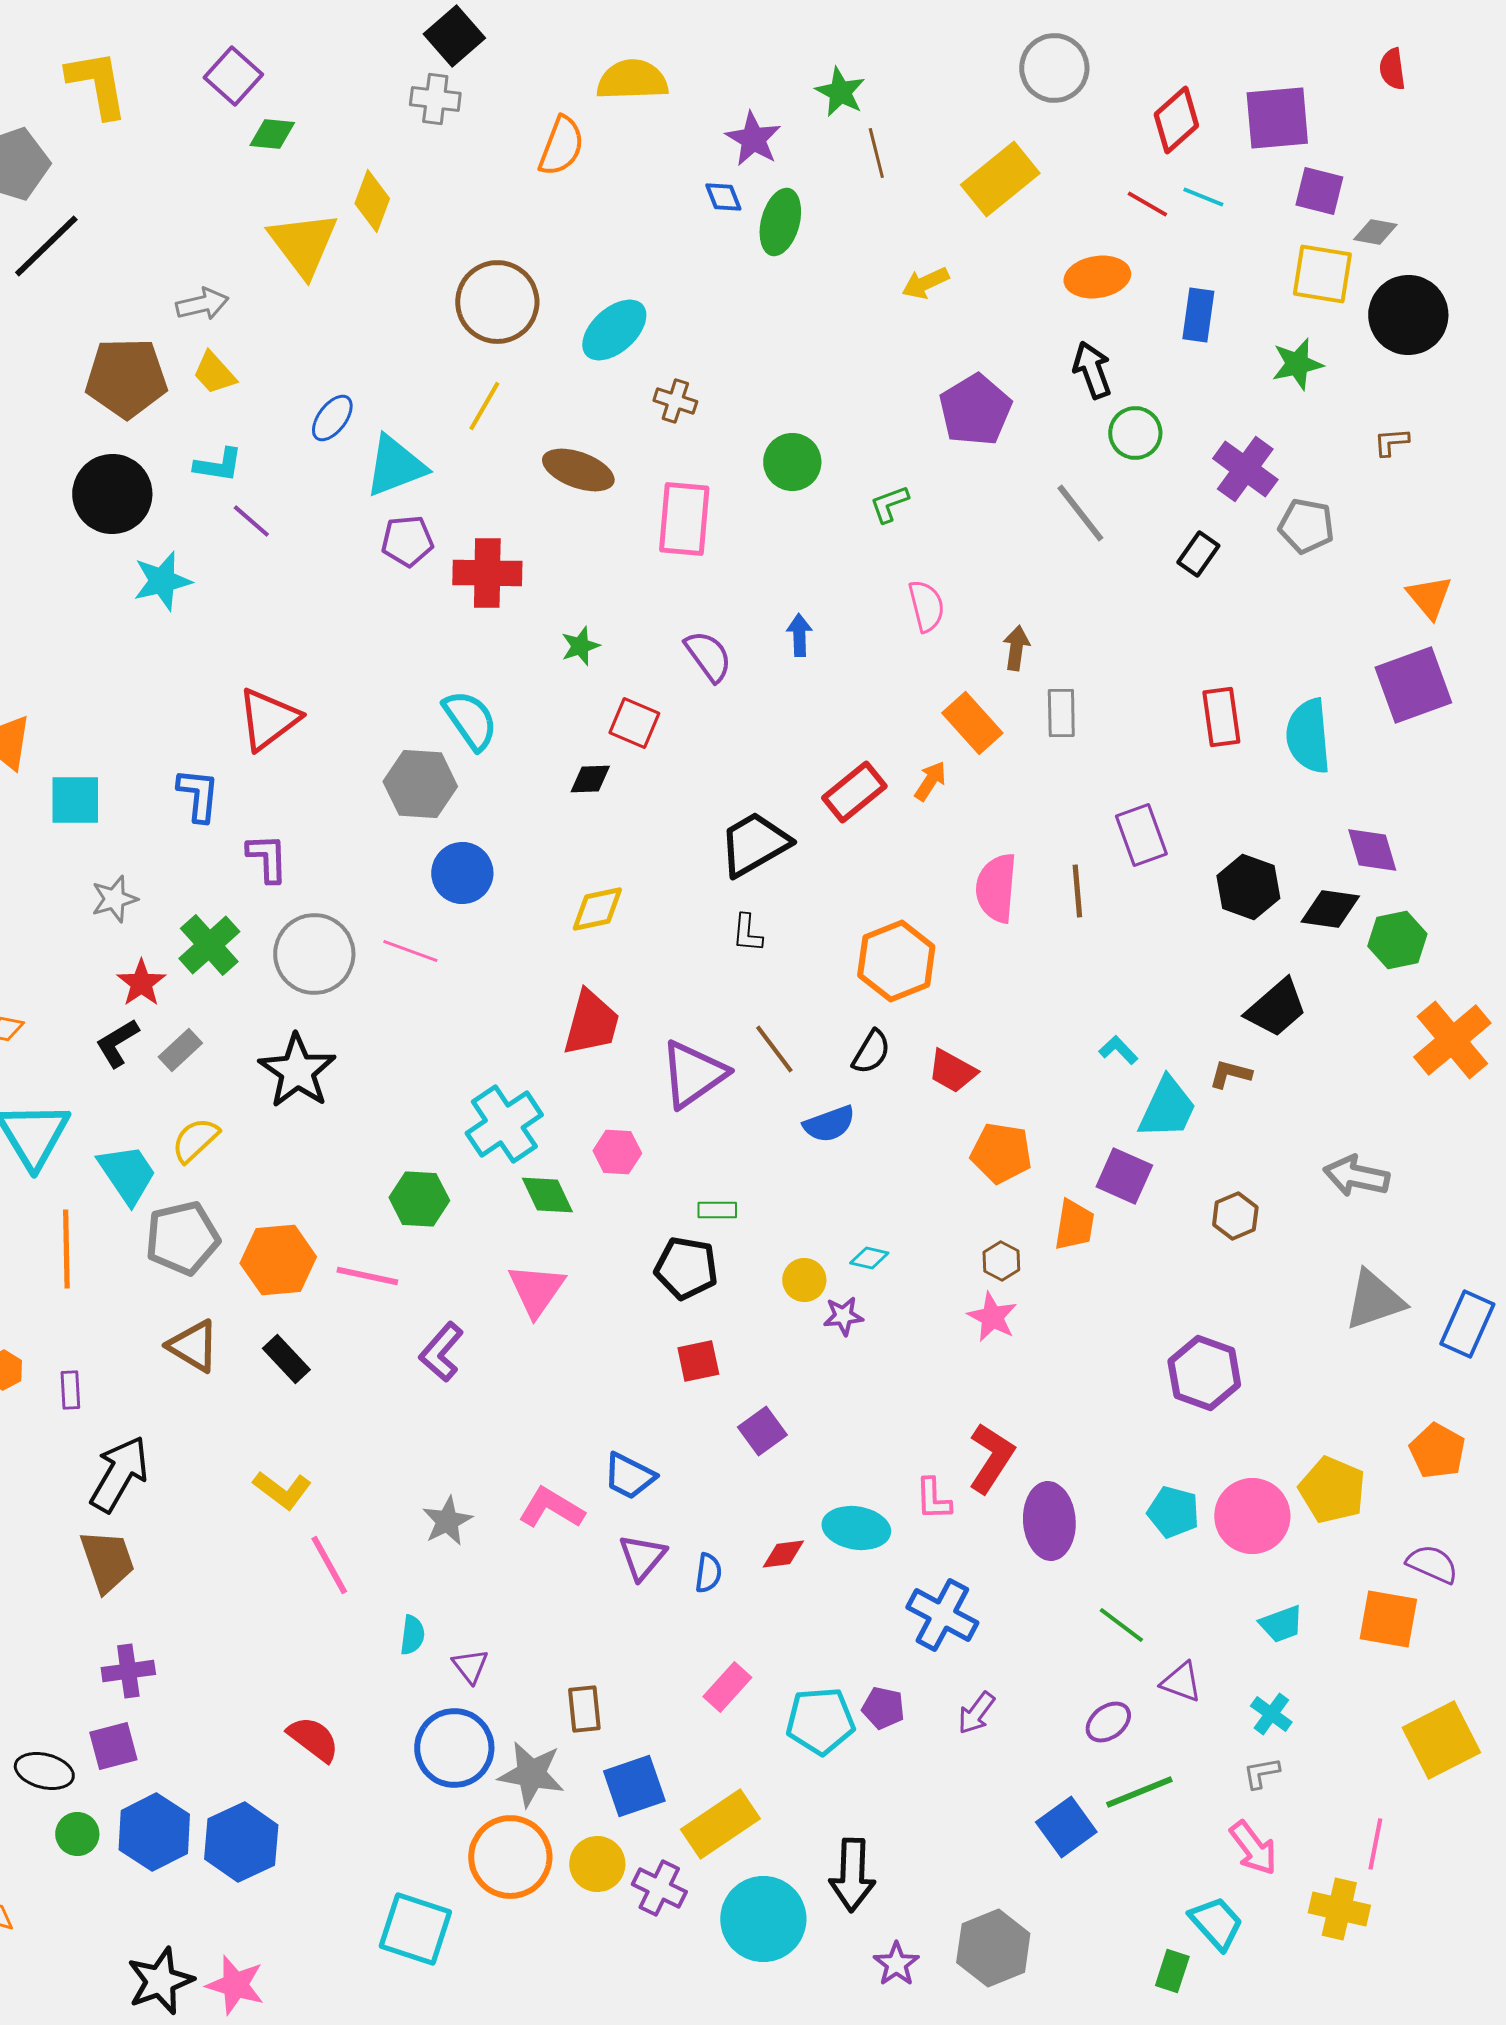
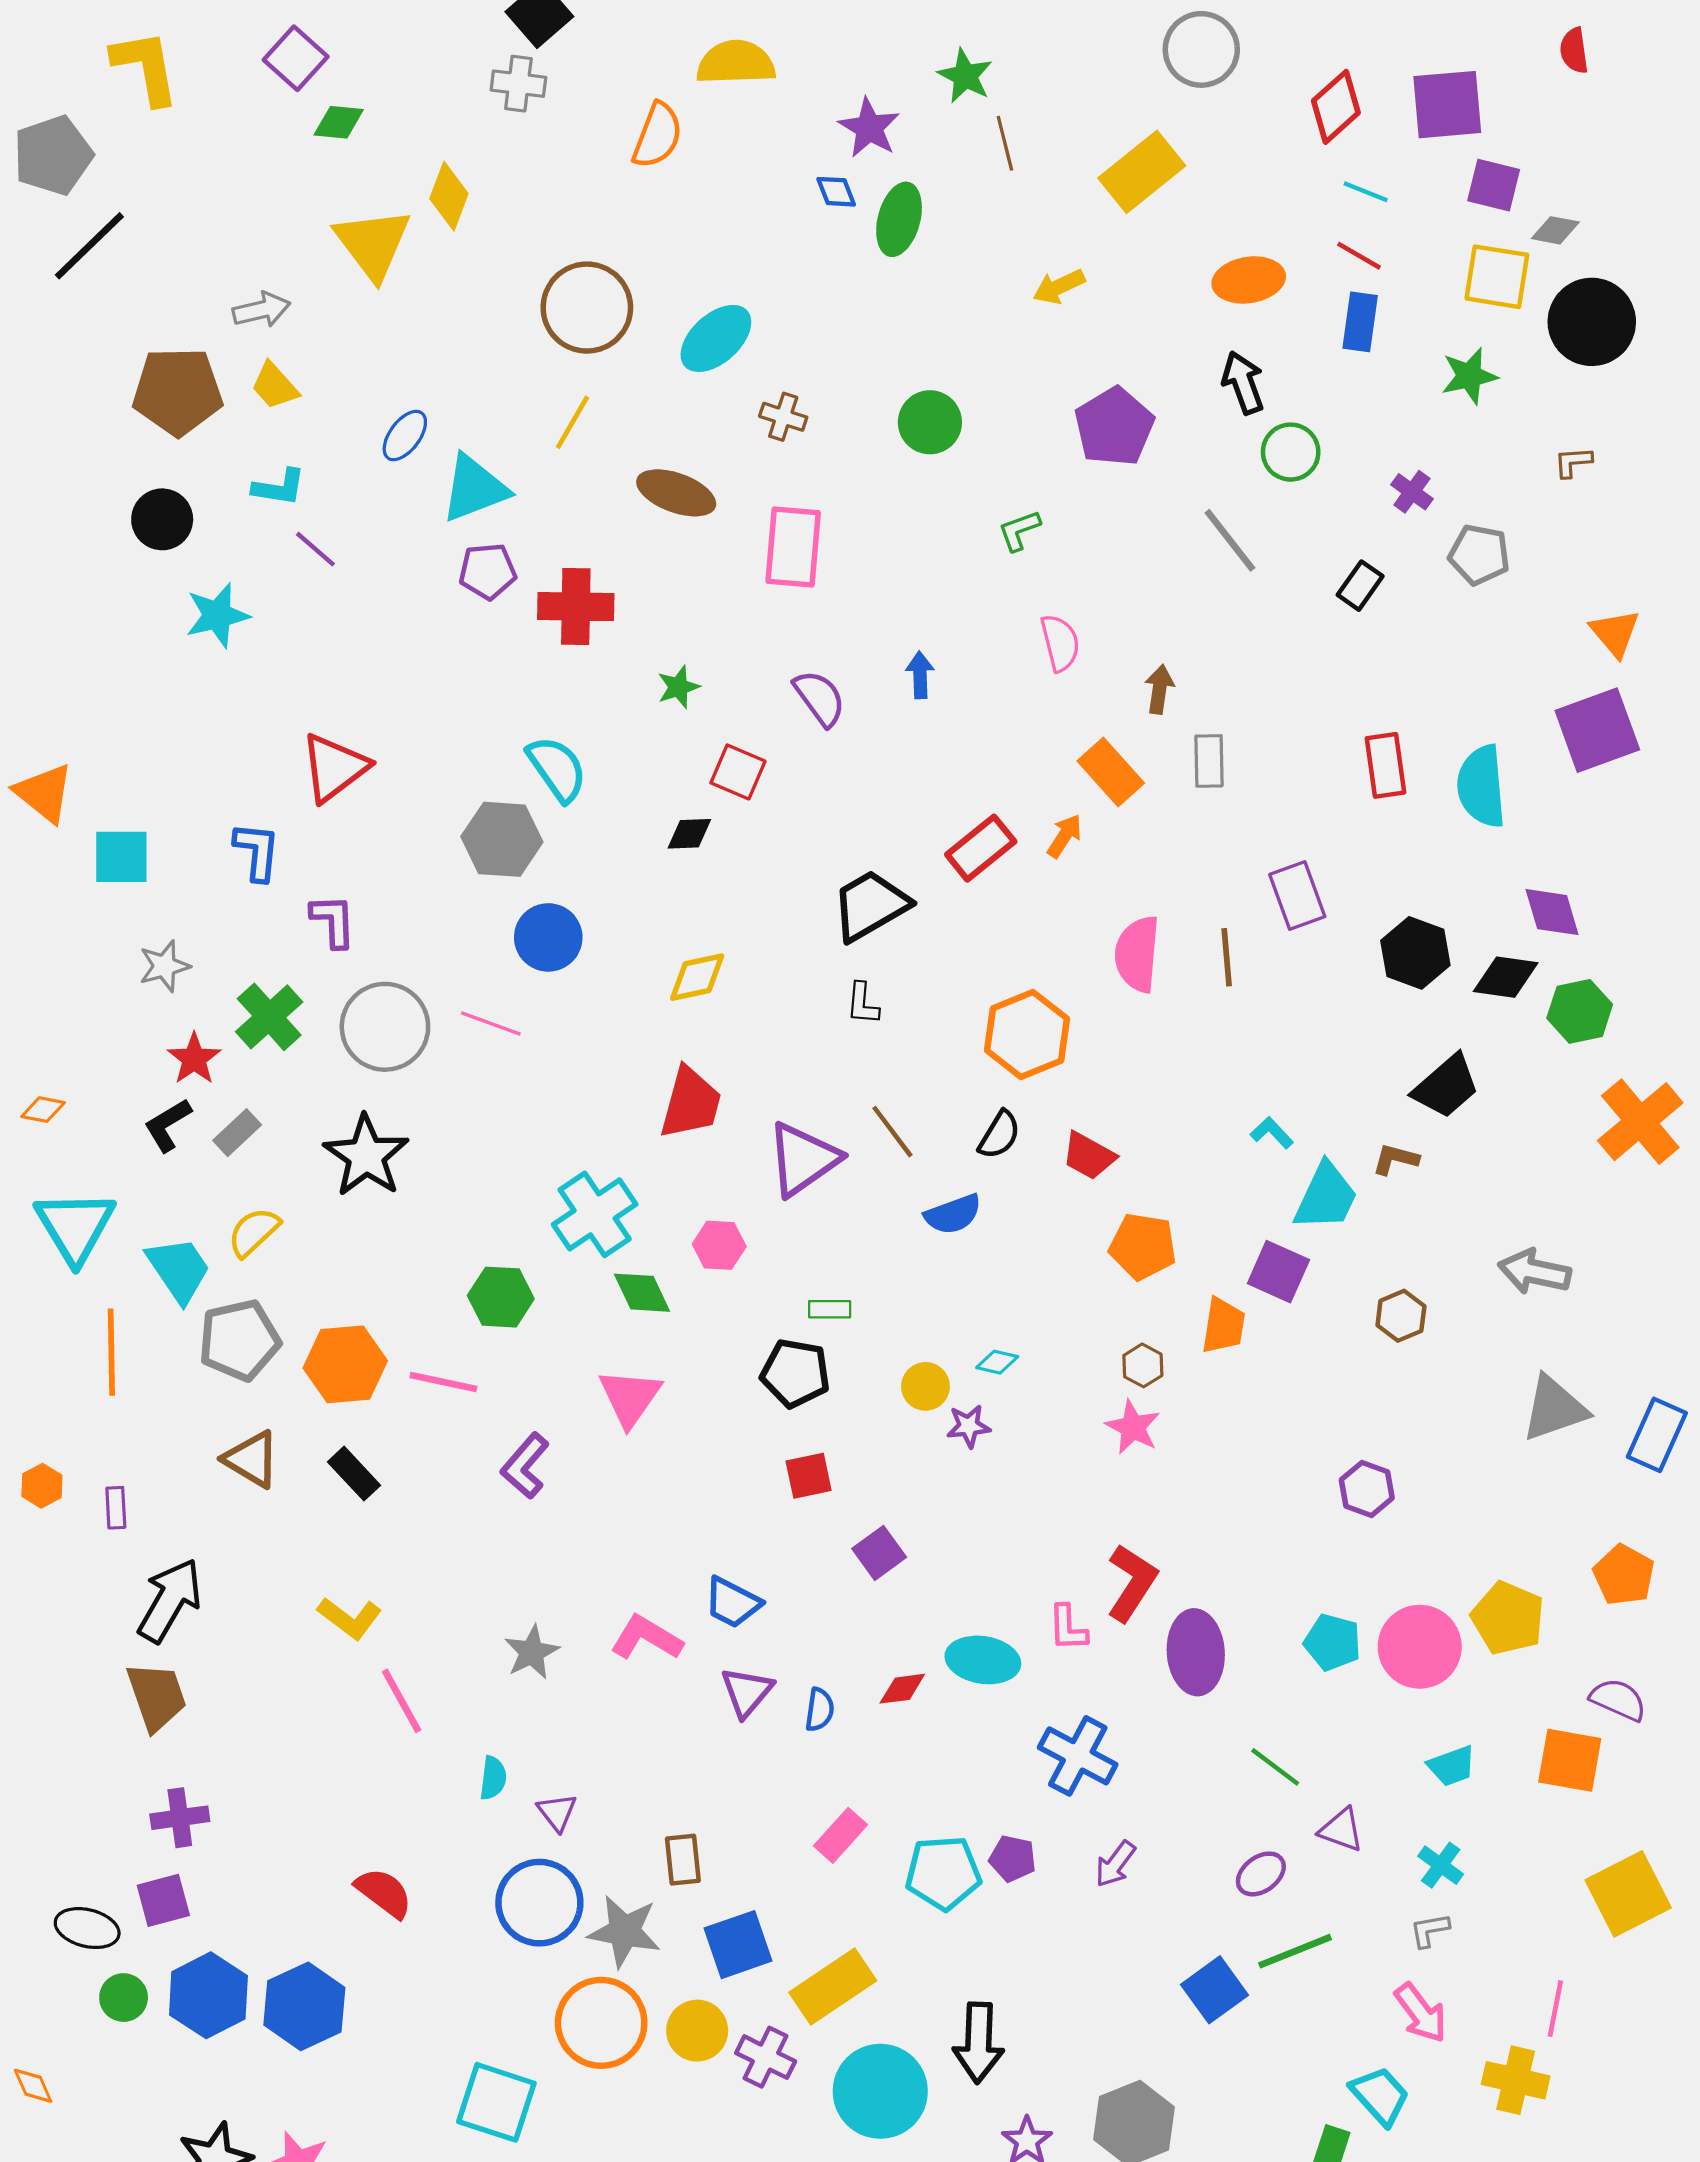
red line: (1147, 204) -> (1359, 256), moved
green circle: (792, 462) -> (930, 422), moved
purple cross: (1245, 469) -> (1412, 492), size x0.6
black circle: (112, 494) -> (162, 519), size x0.7
purple hexagon: (1204, 1373) -> (1367, 1489), size x0.7

